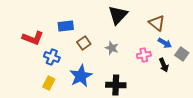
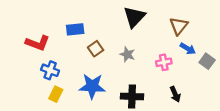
brown triangle: (157, 23) -> (179, 26), turned 30
blue cross: (52, 57) -> (50, 70), moved
black arrow: (164, 65) -> (175, 94), moved
blue star: (81, 76) -> (92, 86), turned 30

